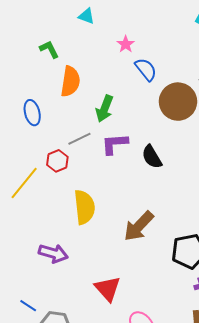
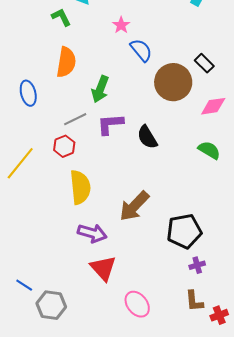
green L-shape: (49, 49) -> (61, 17), moved
red hexagon: (57, 161) -> (64, 146), moved
purple arrow: (53, 253) -> (92, 233), moved

